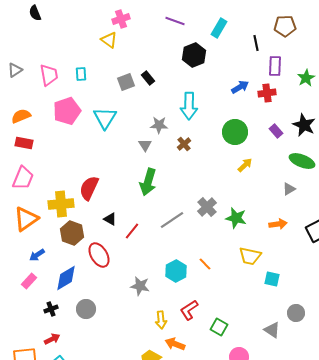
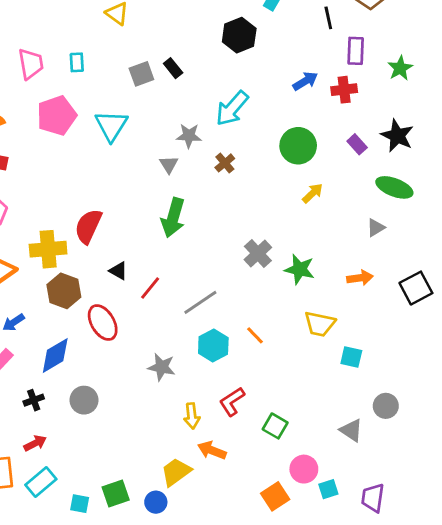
cyan arrow: (189, 106) -> (232, 108), turned 40
gray line: (172, 220) -> (200, 302), moved

